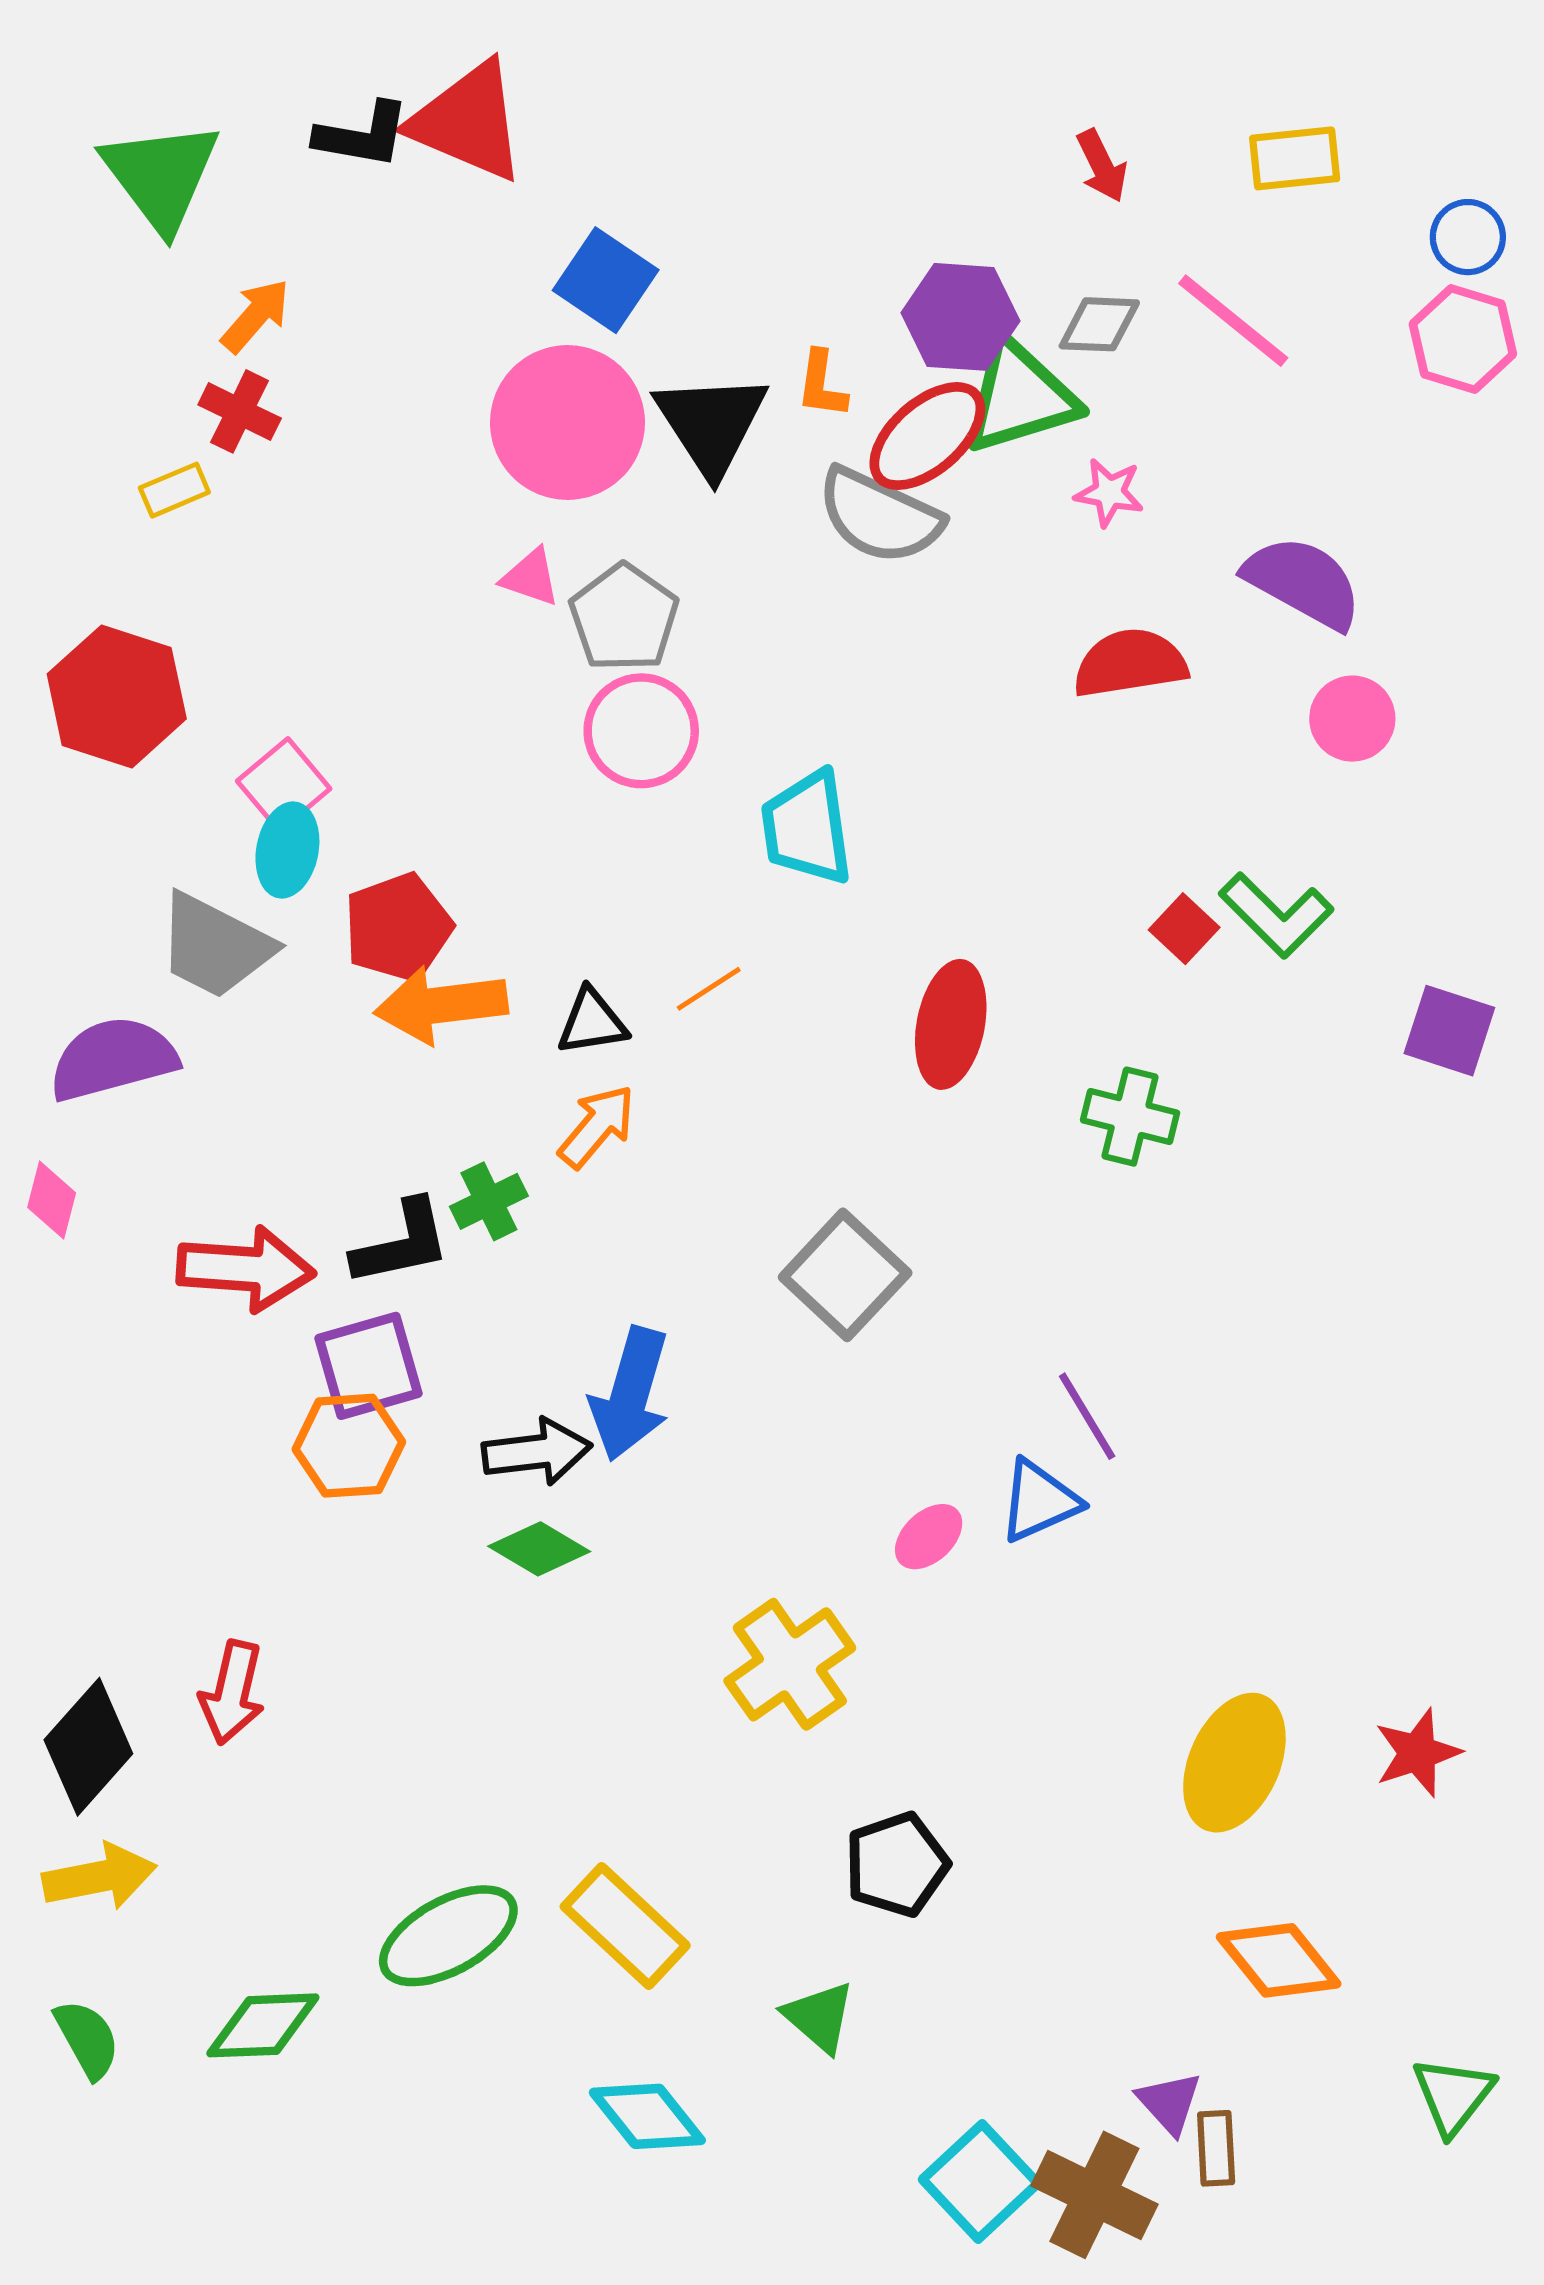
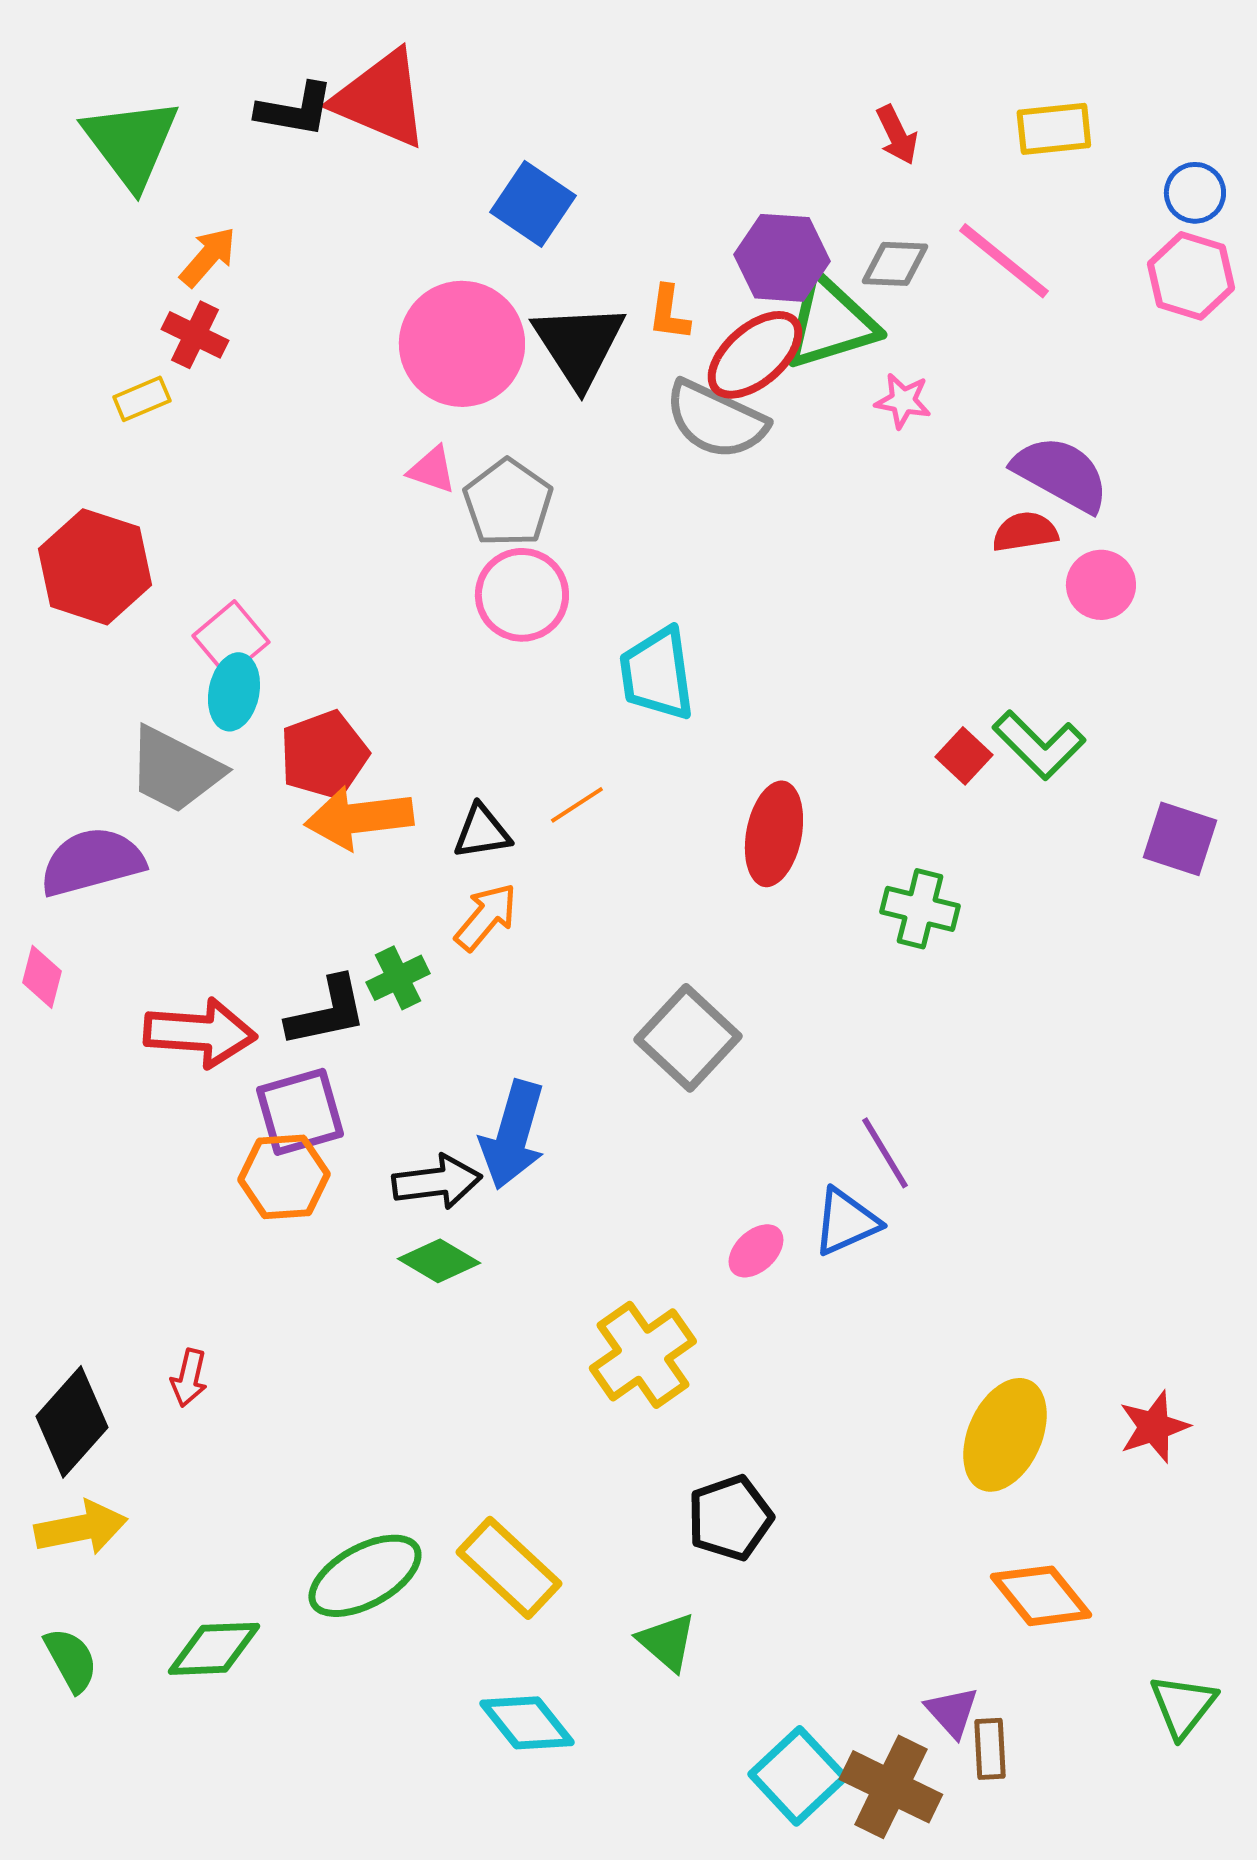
blue square: (606, 280) -> (533, 204), moved
red semicircle: (1130, 663) -> (1025, 532), moved, size x0.7
red arrow: (232, 1693) -> (189, 1378), size x0.7

